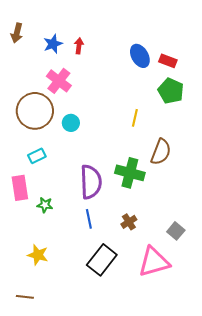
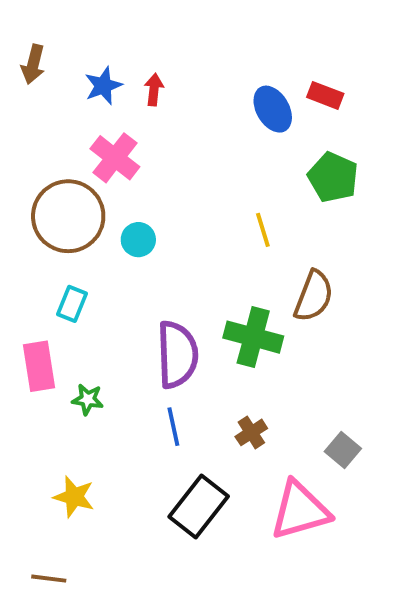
red rectangle: (168, 61) -> (325, 95), moved
yellow line: (135, 118) -> (263, 230), turned -30
cyan rectangle: (37, 156) -> (72, 304), turned -42

